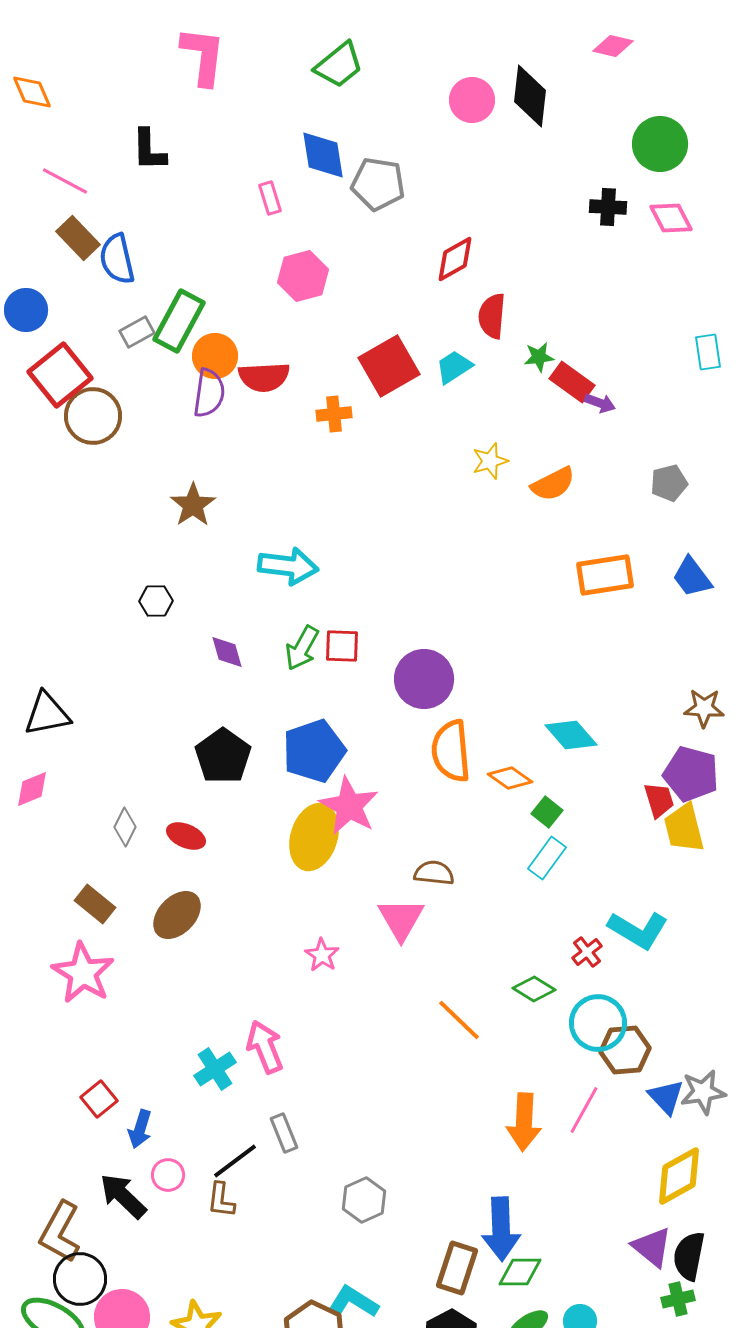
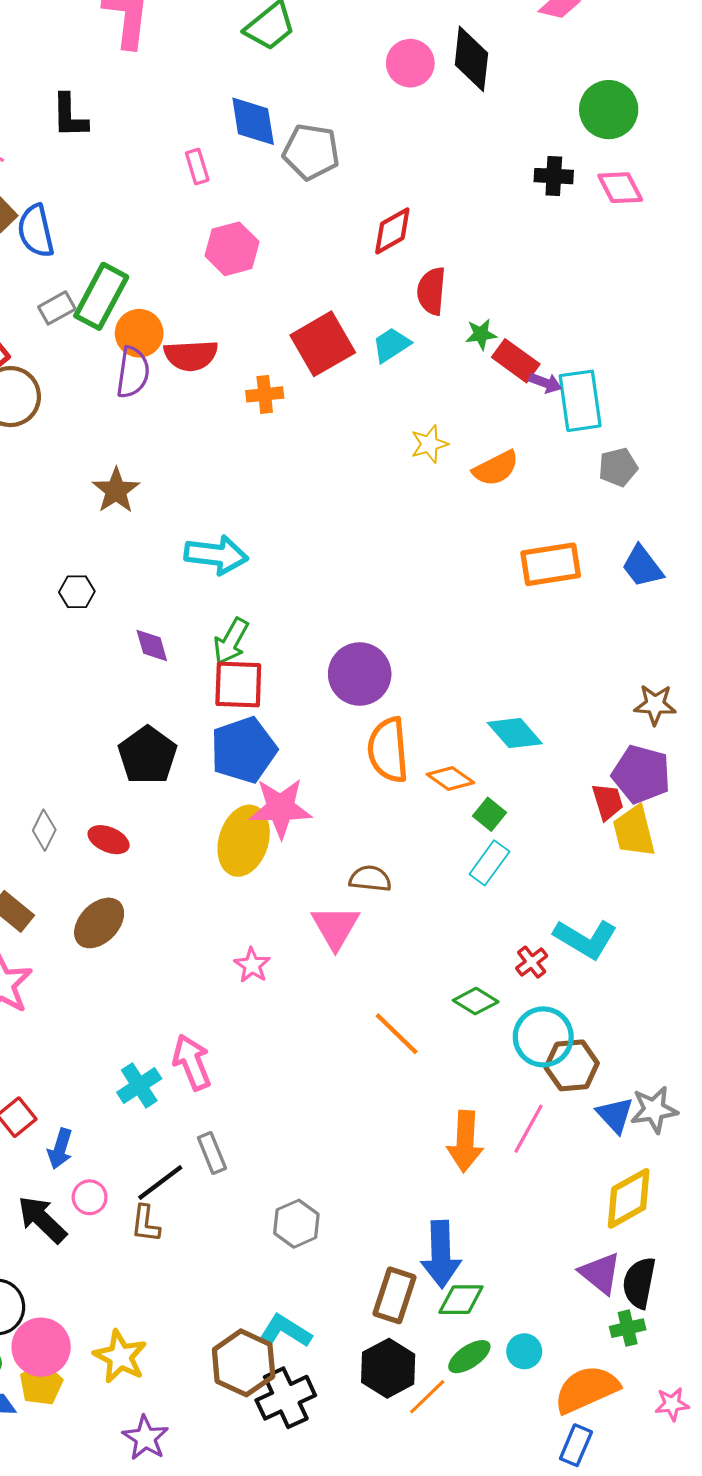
cyan rectangle: (708, 352) -> (580, 401), moved, size x1.6
red square: (342, 646) -> (238, 685), moved, size x1.4
pink star: (349, 806) -> (281, 808), turned -30

